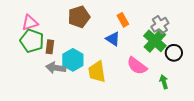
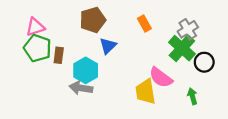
blue triangle: (113, 39) -> (108, 46), moved, turned 42
gray arrow: (56, 68) -> (81, 88), moved
yellow trapezoid: (97, 72) -> (146, 92), moved

